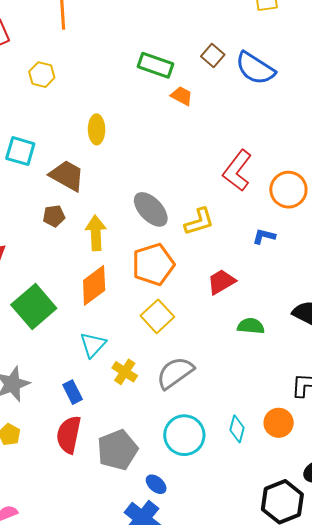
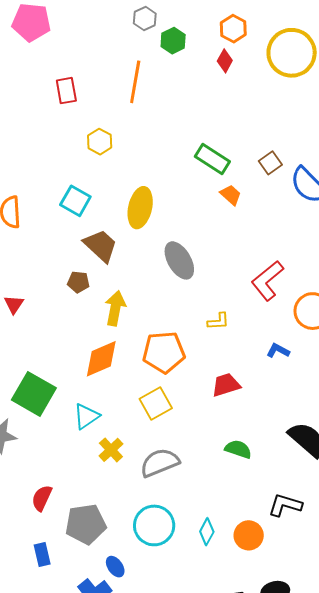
yellow ellipse: (97, 129) -> (140, 208), size x1.4
cyan square: (20, 151) -> (75, 201), moved
gray ellipse: (151, 209) -> (179, 260), moved
yellow L-shape: (199, 222) -> (218, 321), size x0.7
green square: (34, 306) -> (34, 394), moved, turned -33
green semicircle: (251, 326) -> (238, 449), moved
blue rectangle: (73, 392) -> (42, 555), moved
red semicircle: (69, 435) -> (42, 498), size x0.7

